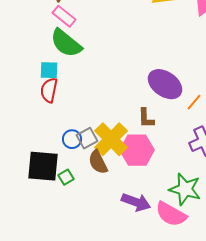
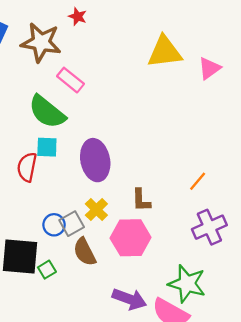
pink rectangle: (64, 16) -> (71, 80), moved
cyan square: (49, 70) -> (47, 147), moved
purple ellipse: (165, 84) -> (95, 160), moved, turned 44
yellow cross: (111, 139) -> (96, 210), moved, size x0.6

